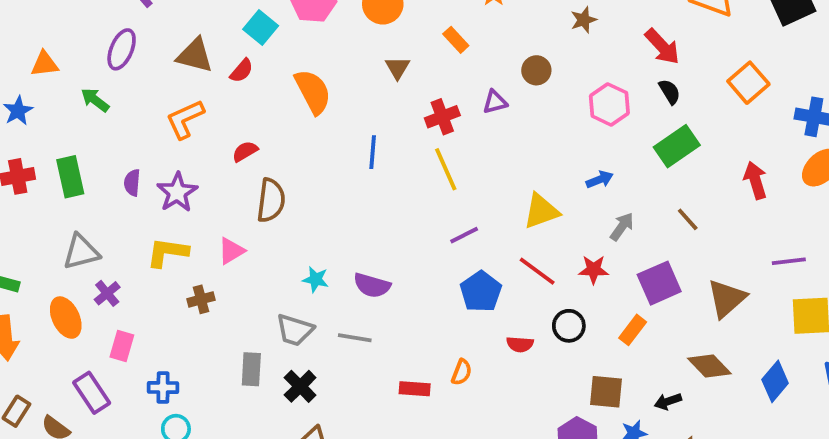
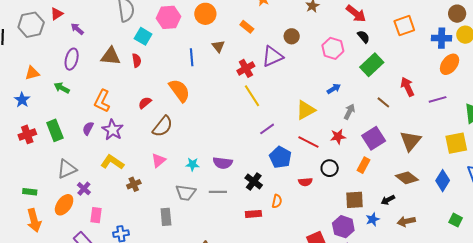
red semicircle: (242, 71) -> (137, 60), turned -40
orange square: (748, 83) -> (404, 26), turned 30
orange semicircle: (313, 92) -> (179, 90), moved
purple triangle: (495, 102) -> (272, 56), size x1.6
orange L-shape: (185, 119) -> (102, 101), moved, turned -30
blue line: (373, 152) -> (192, 57), moved
red arrow: (755, 180) -> (407, 87), moved
purple semicircle: (132, 183) -> (88, 128), turned 32
brown semicircle: (271, 200) -> (163, 126), turned 40
pink triangle: (231, 251) -> (159, 160), moved
yellow L-shape: (167, 252) -> (112, 162), turned 35
purple line: (789, 261) -> (438, 99), moved
orange ellipse: (66, 318) -> (64, 205), turned 70
black cross: (300, 386) -> (254, 181), moved

